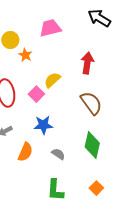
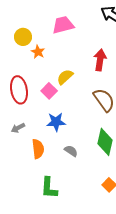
orange semicircle: (25, 152) -> (38, 149), turned -30
green L-shape: (55, 190) -> (49, 188), moved

